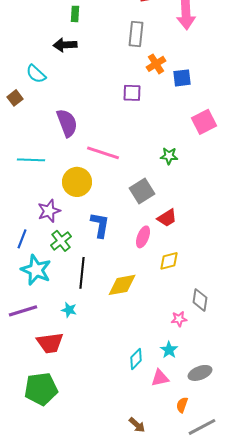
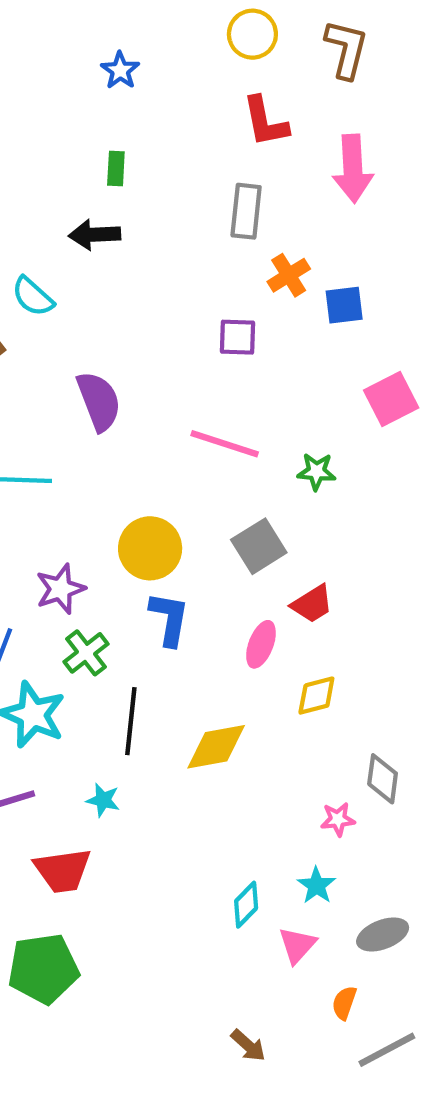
pink line: (103, 153) -> (225, 444), moved
yellow circle: (77, 182) -> (150, 548), moved
pink triangle: (160, 378) -> (297, 945), turned -36

